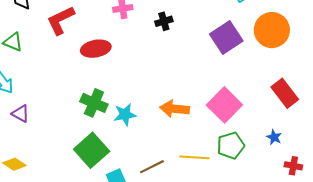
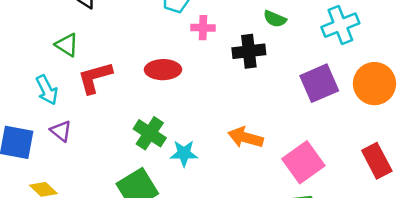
red L-shape: (60, 20) -> (95, 78), moved
black cross: (164, 21) -> (249, 51), size x1.5
orange arrow: (175, 109) -> (246, 138), moved

